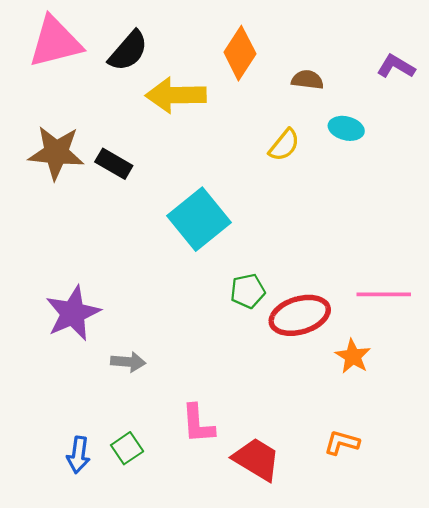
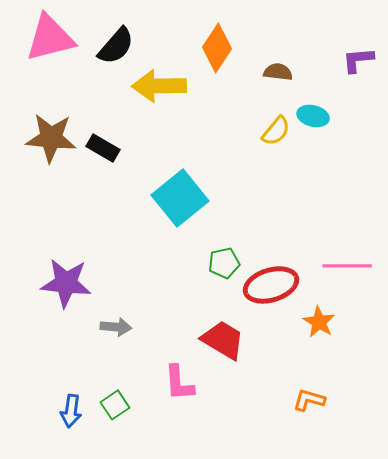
purple L-shape: (396, 66) -> (358, 60), turned -36
yellow semicircle: (284, 145) -> (276, 131), moved
purple star: (73, 313) -> (66, 283), turned 30
red trapezoid: (257, 459) -> (223, 340), moved

